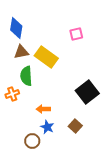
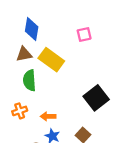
blue diamond: (16, 28) -> (32, 29), moved
orange cross: (12, 94) -> (20, 111), moved

